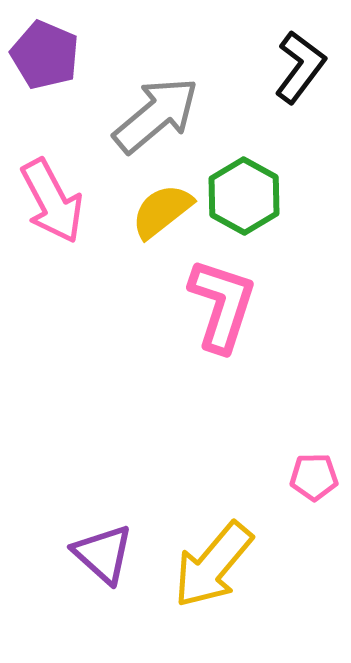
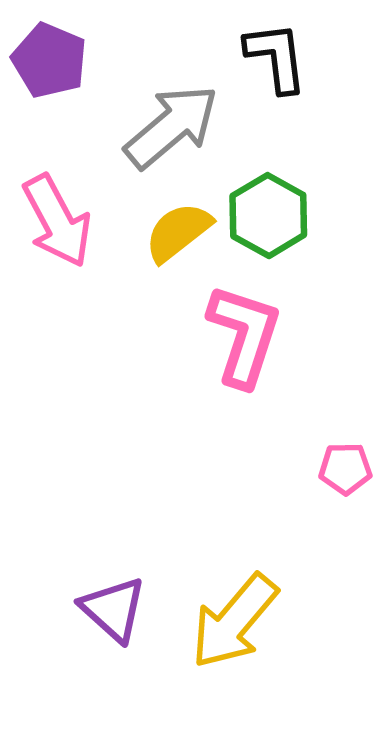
black L-shape: (300, 67) -> (276, 57), moved, turned -44
pink pentagon: (314, 477) -> (345, 468), moved

